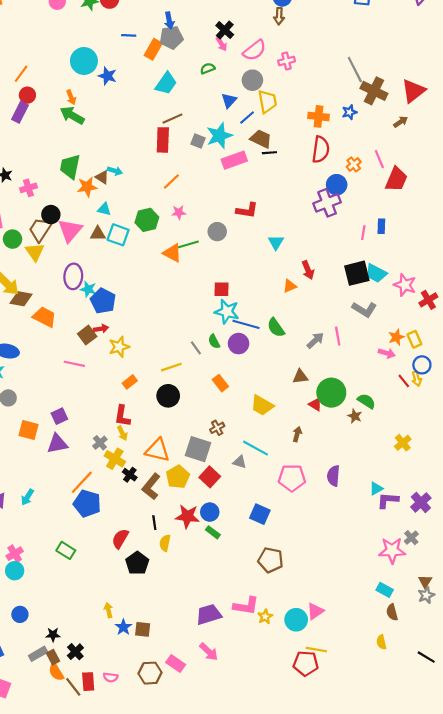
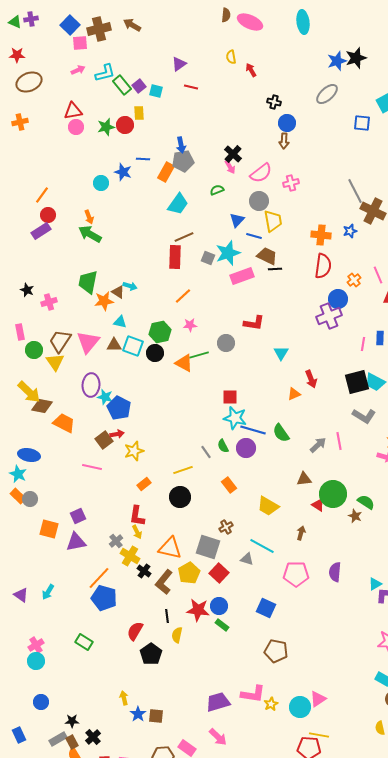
cyan circle: (84, 61) -> (101, 183), size x0.6
blue star: (107, 76) -> (123, 172), moved
purple rectangle: (20, 112) -> (41, 231), turned 30
blue line: (247, 118) -> (254, 236), turned 56
black circle: (51, 215) -> (155, 353), moved

